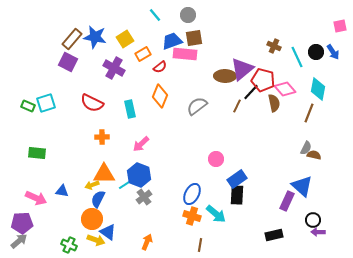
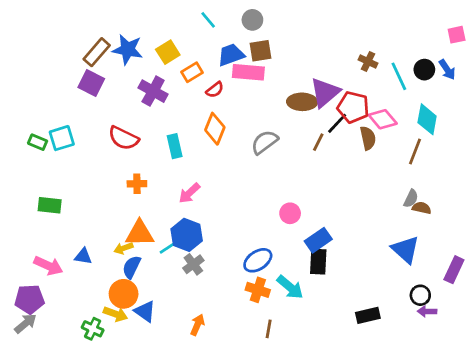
blue ellipse: (192, 194) -> (258, 260), turned 30
purple rectangle: (287, 201) -> (454, 270), moved
yellow arrow: (96, 240) -> (115, 314), moved

